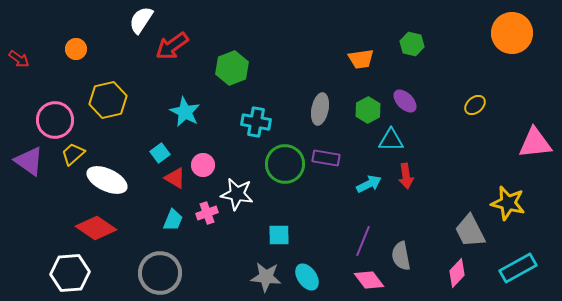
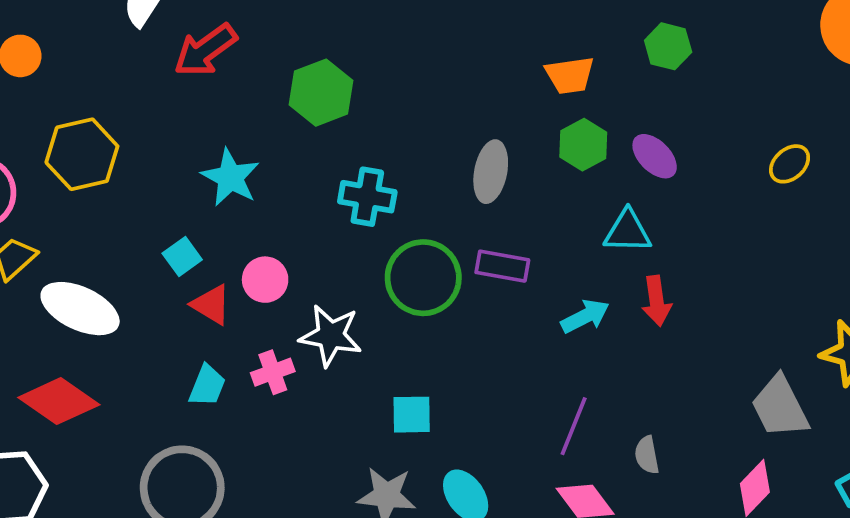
green hexagon: (368, 110) -> (583, 145), moved
gray semicircle: (401, 256) -> (647, 455), size x0.7

